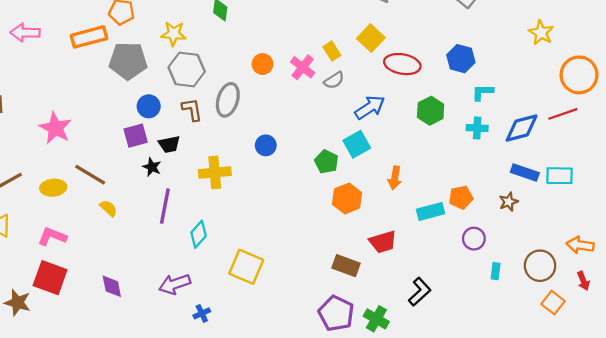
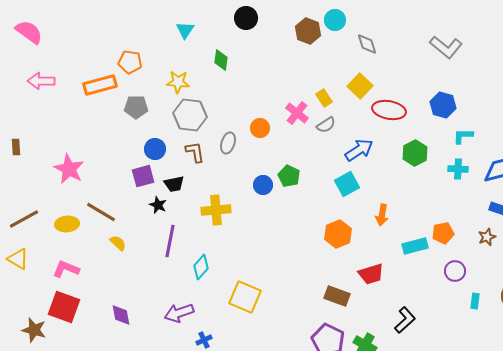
gray pentagon: (128, 61) -> (136, 107), size x0.7
orange circle: (262, 64) -> (260, 128), moved
gray ellipse: (228, 100) -> (228, 143), size x0.7
green pentagon: (326, 162) -> (289, 176), moved

